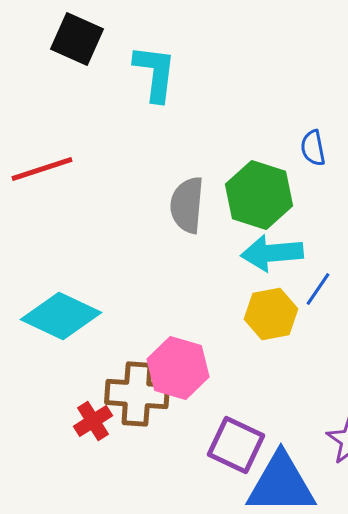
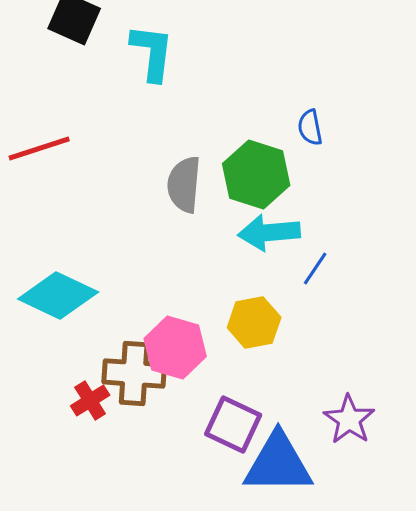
yellow hexagon: (271, 314) -> (254, 322), moved

